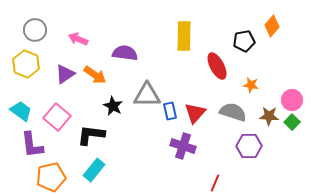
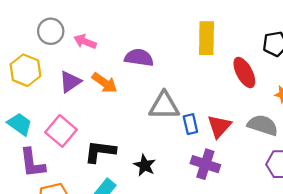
gray circle: (35, 30) -> (51, 31), moved
black star: (113, 106) -> (145, 165), moved

